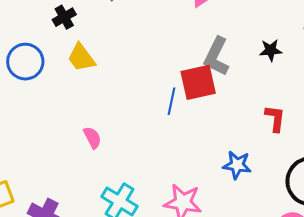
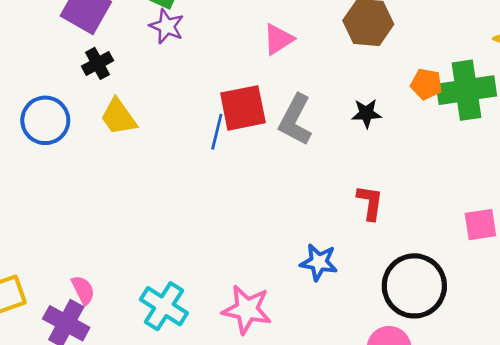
red square: (198, 82) -> (243, 108), moved
blue line: (172, 101) -> (217, 132), moved
pink semicircle: (92, 138) -> (83, 290), moved

